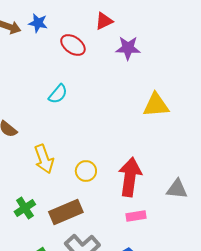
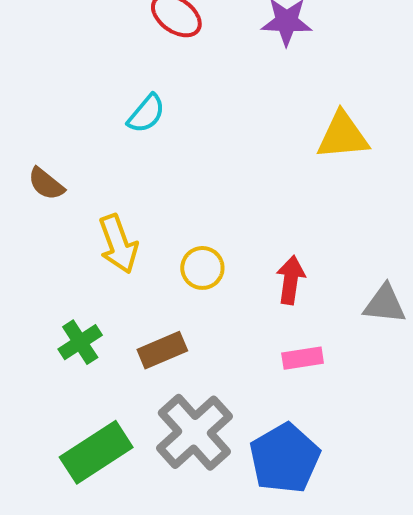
red arrow: (130, 177) -> (291, 280), size x0.6
brown rectangle: (66, 212) -> (162, 350), size x0.7

